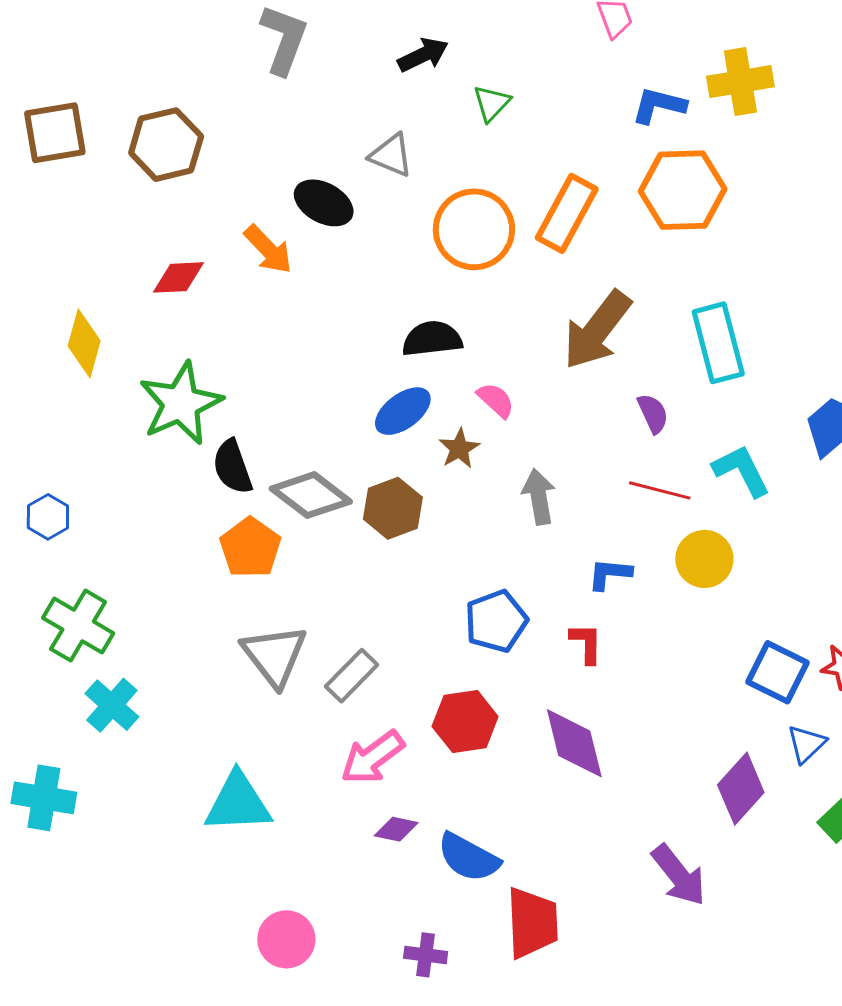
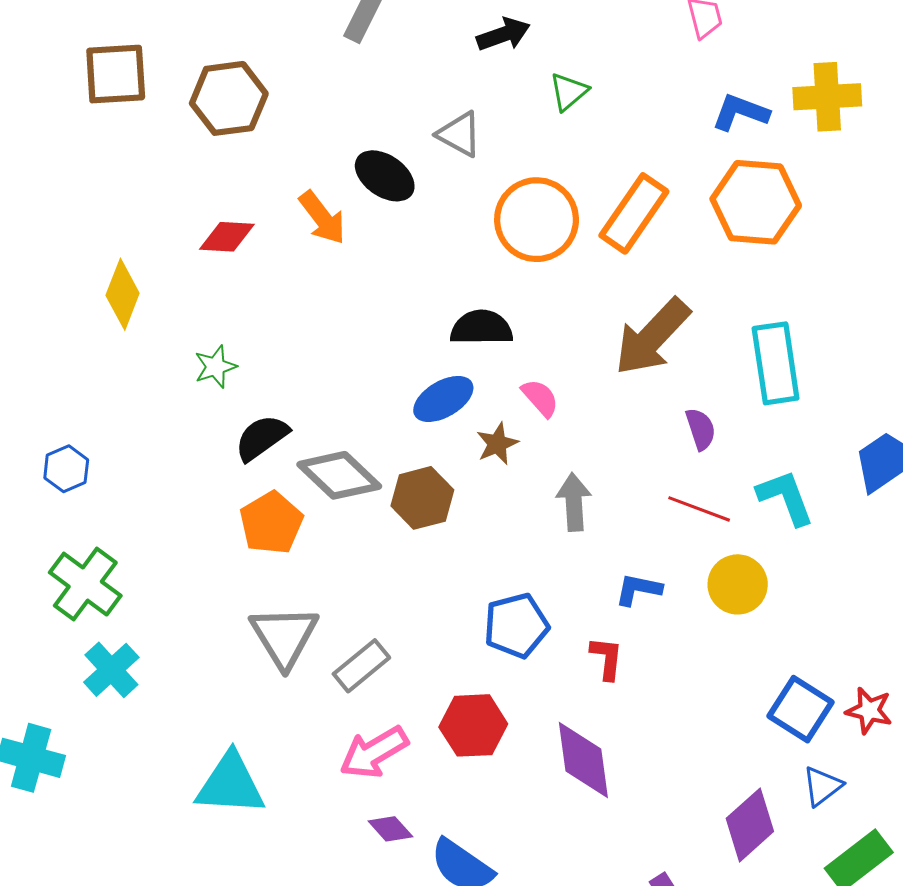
green star: (181, 403) -> (215, 367), size x0.5
black semicircle: (232, 467) -> (262, 438), turned 68
purple diamond: (396, 829) -> (390, 829), turned 30

